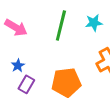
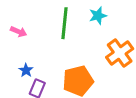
pink arrow: (16, 28) -> (19, 32), size x0.7

